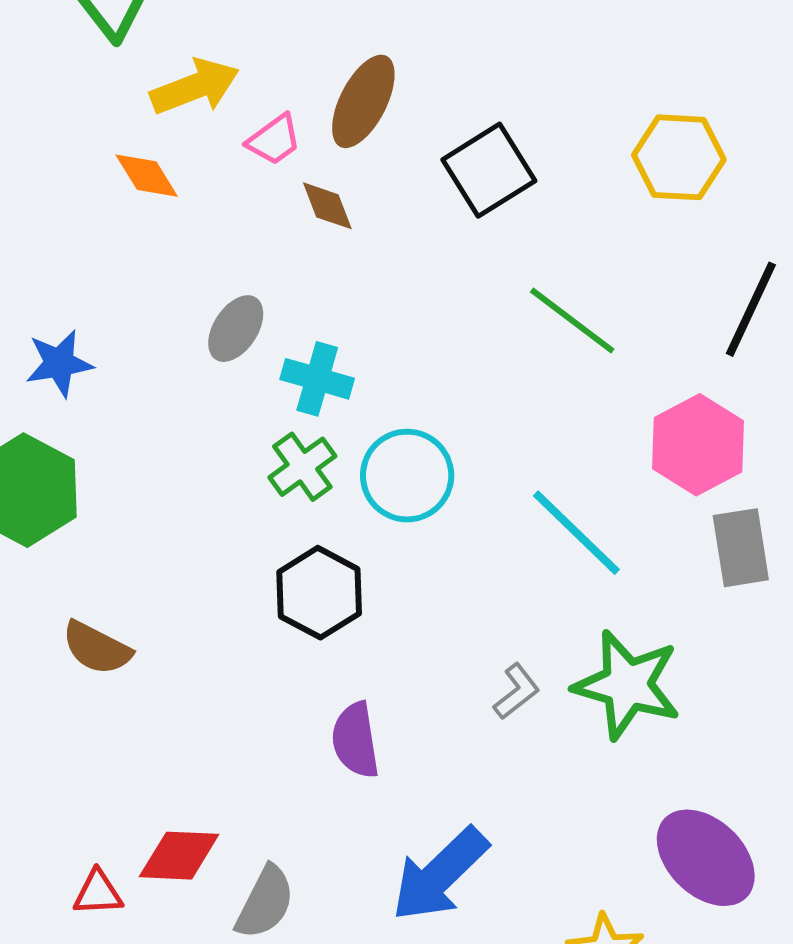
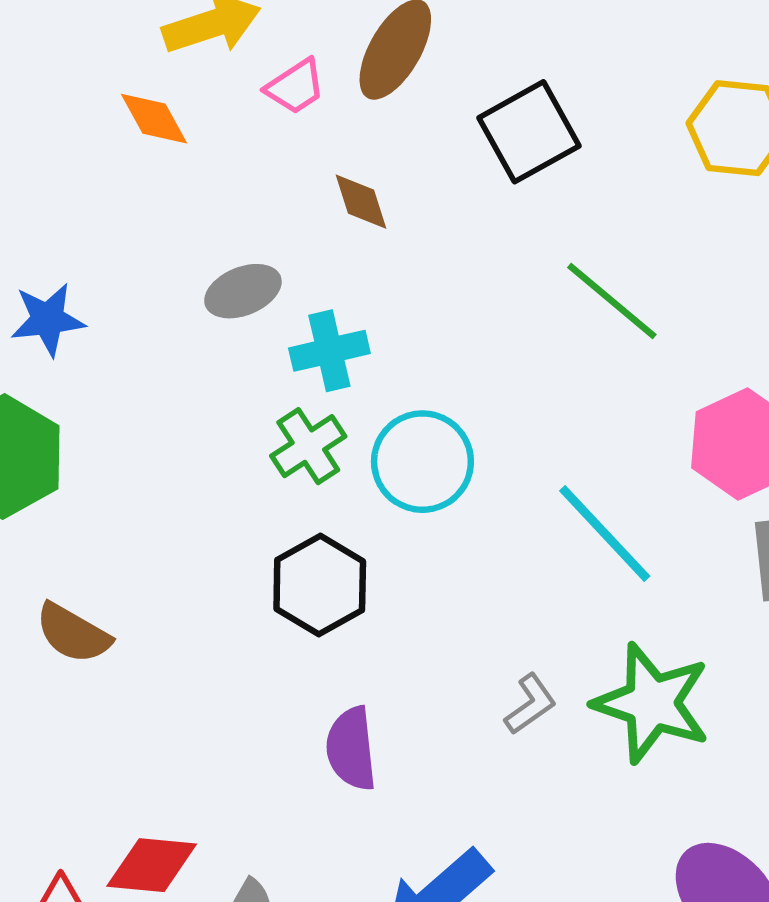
brown diamond: (327, 206) -> (361, 202), moved
gray ellipse: (236, 329) -> (243, 291), turned 32
cyan cross: (317, 379) -> (329, 351), turned -32

